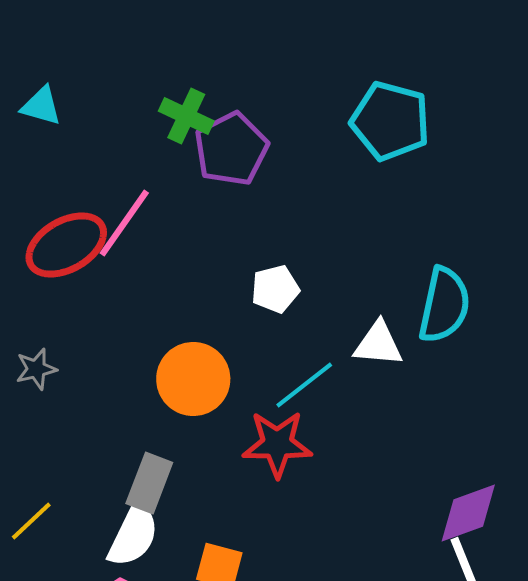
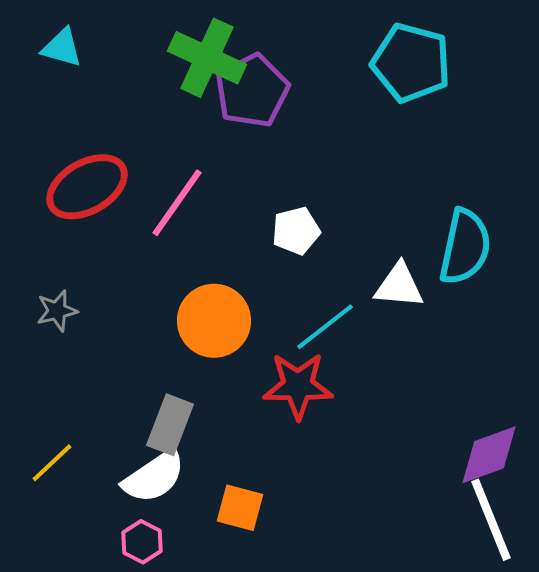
green cross: (186, 116) -> (207, 58), size x1.4
pink line: (124, 223) -> (177, 203), moved
white semicircle: (133, 535) -> (154, 477), turned 30

